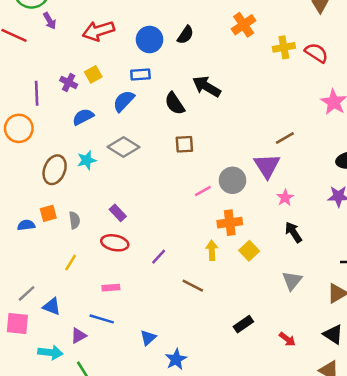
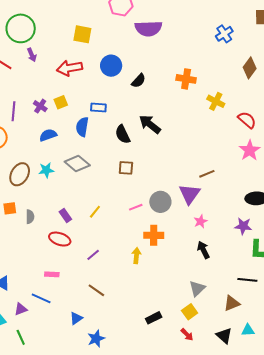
orange cross: (244, 25) -> (186, 79), turned 36
blue circle: (150, 39) -> (111, 66), moved
yellow cross: (284, 47) -> (216, 101), turned 30
red semicircle: (316, 53) -> (247, 120), moved
blue semicircle: (124, 101) -> (82, 127), turned -42
yellow square: (249, 251) -> (190, 312), moved
yellow line: (71, 263) -> (95, 212), moved
brown line: (193, 286) -> (96, 290), moved

